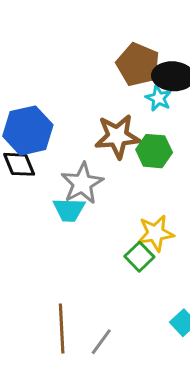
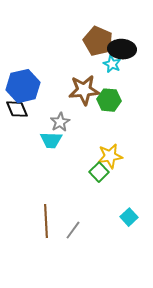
gray star: (82, 183) -> (60, 122), size x0.7

